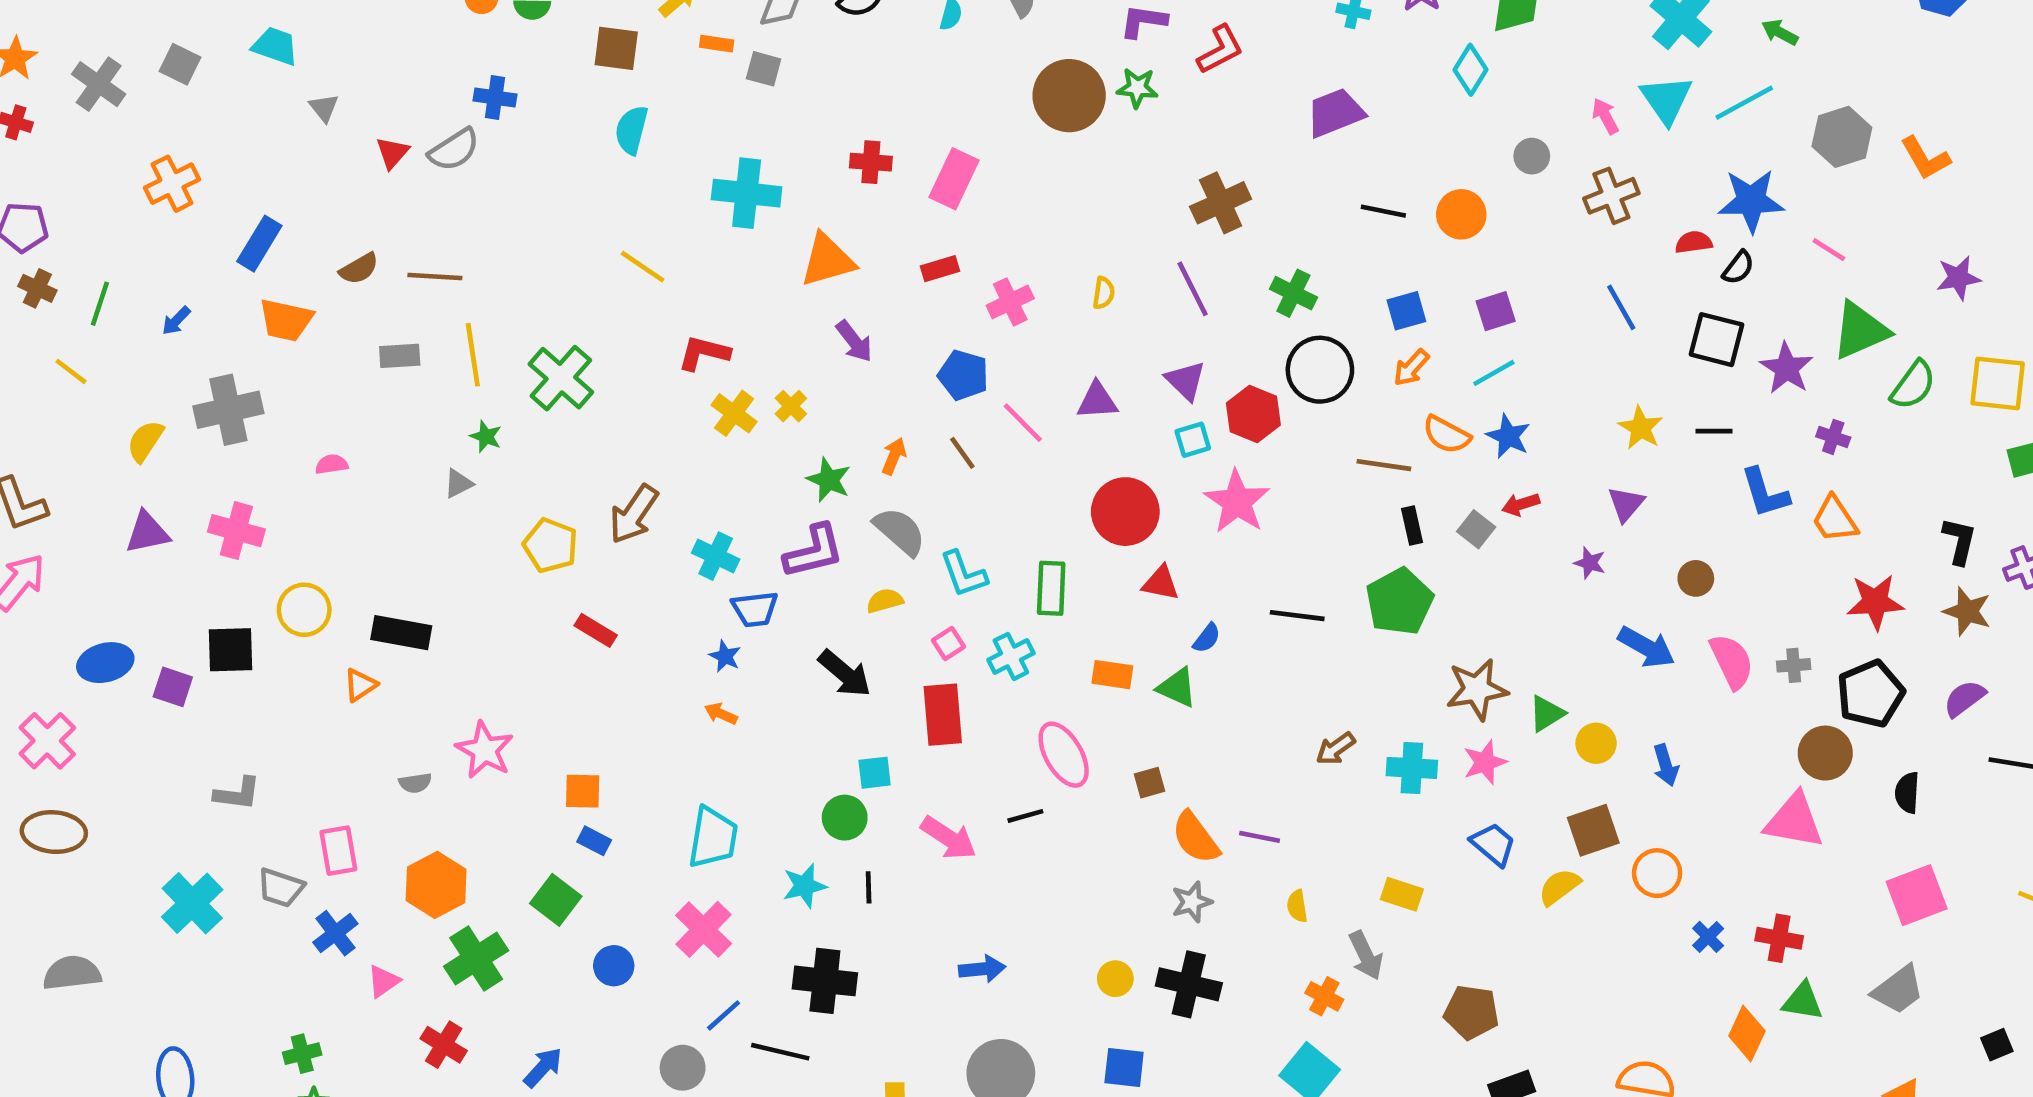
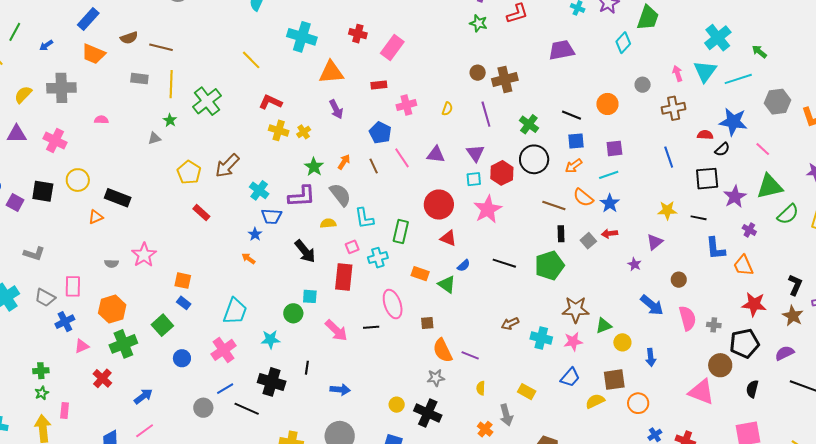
brown circle: (1069, 96) -> (478, 73), moved, size x0.5
black line: (1383, 211) -> (572, 115), moved
black square: (1717, 340) -> (707, 179), turned -30
yellow cross: (734, 413) -> (279, 130), turned -30
yellow star: (1641, 428) -> (667, 210), turned 30
blue trapezoid: (1493, 844) -> (570, 377), turned 80
black line: (869, 887) -> (307, 368), moved

